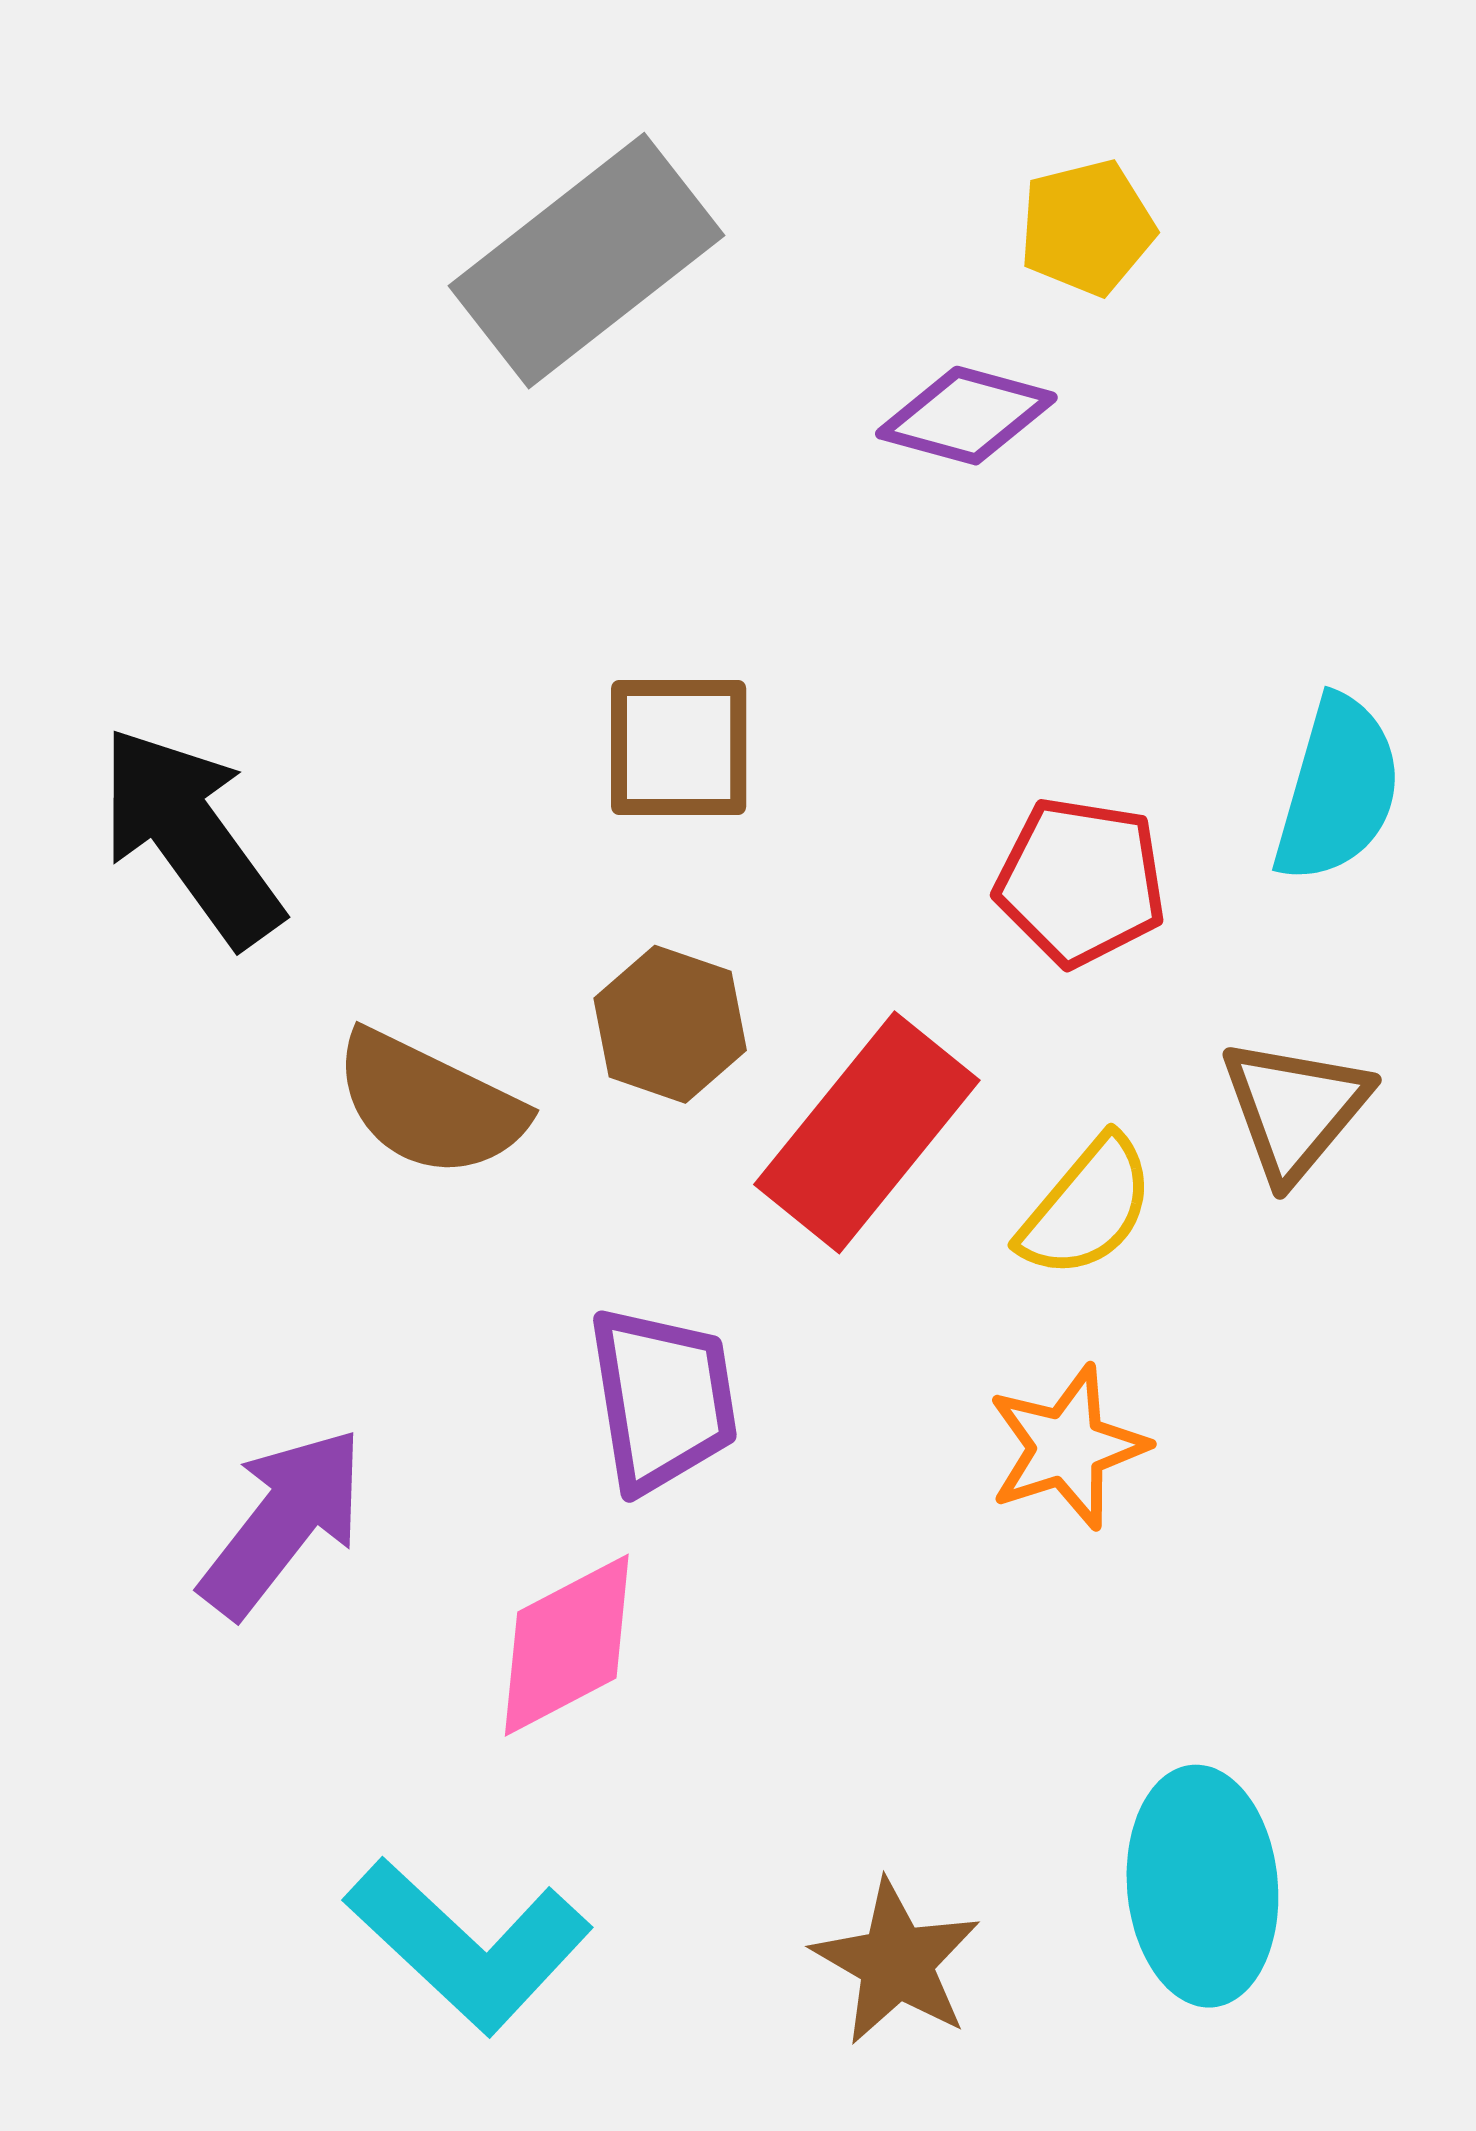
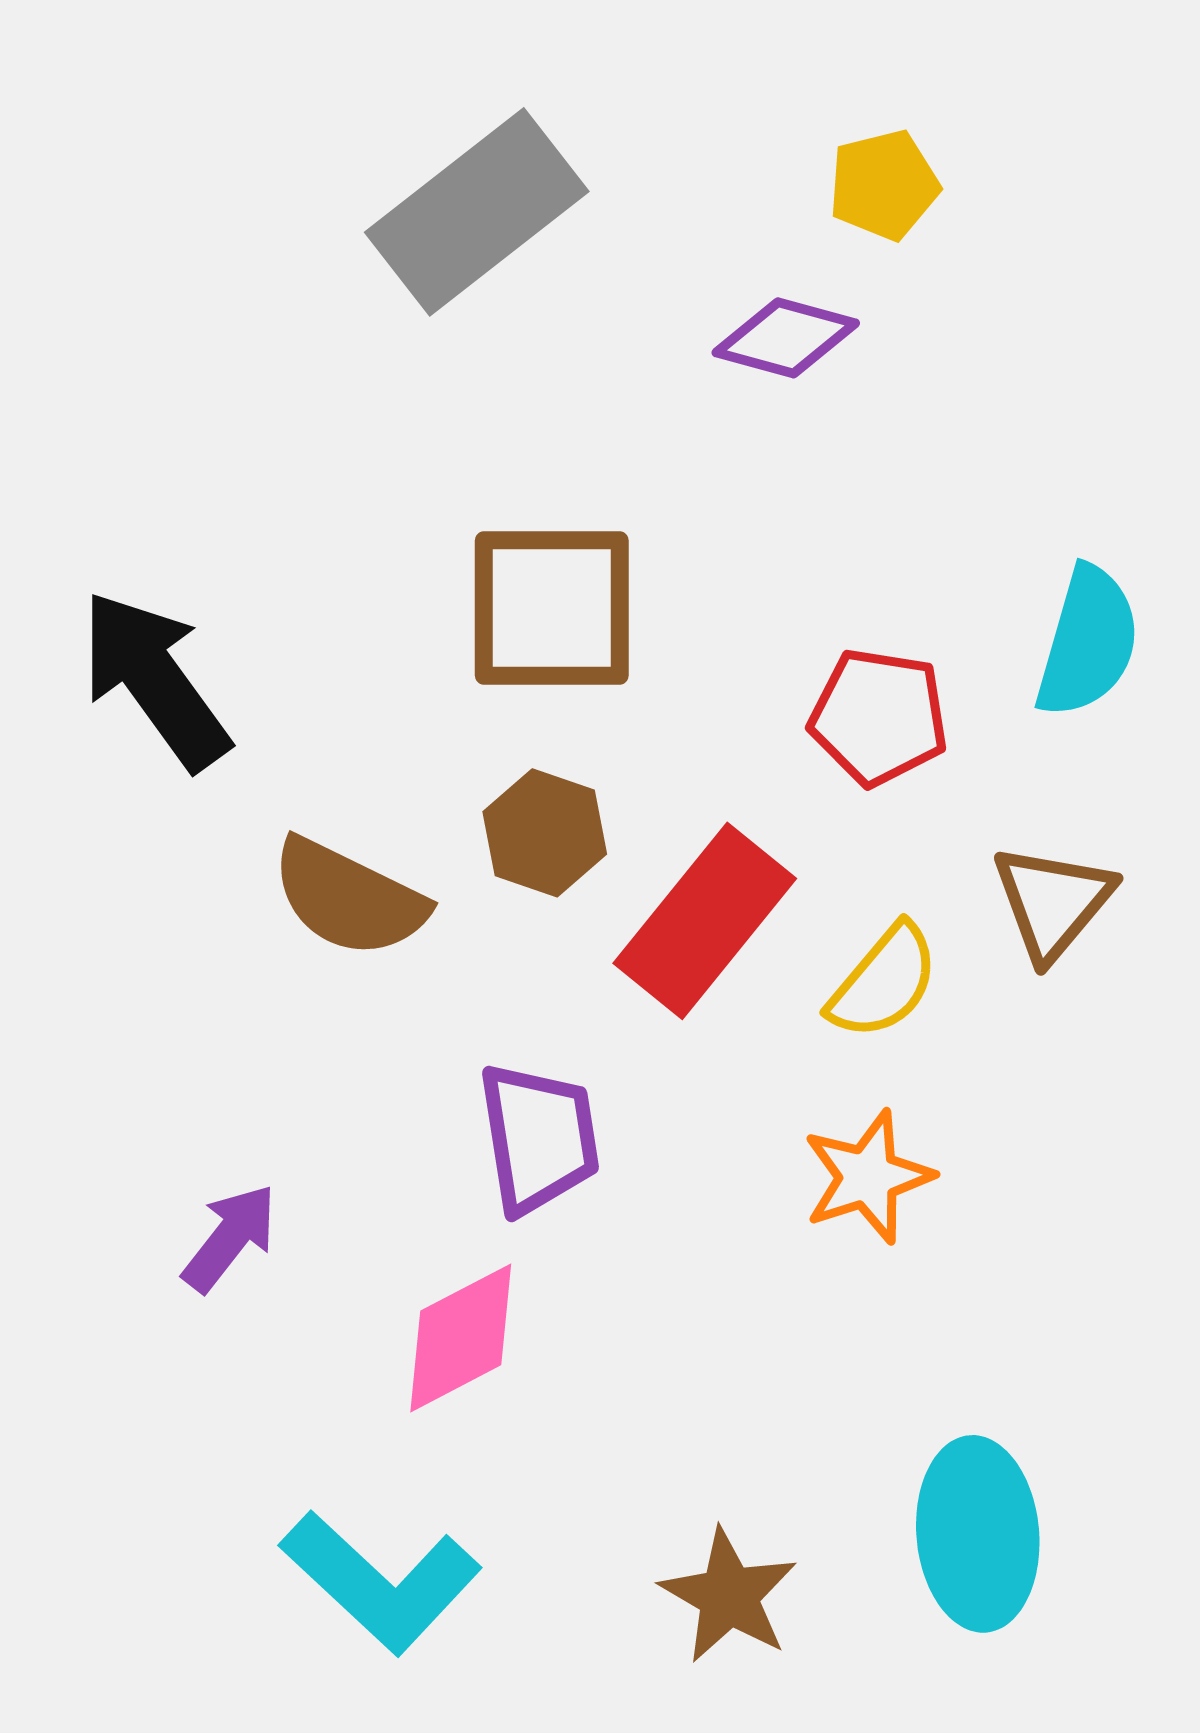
brown square: (679, 748) -> (552, 608), size x1.4
purple arrow: (283, 1522) -> (230, 1238), size x0.7

